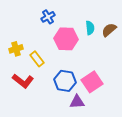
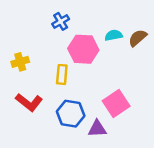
cyan semicircle: (90, 28) -> (114, 35), turned -96
yellow rectangle: (37, 59) -> (62, 74), moved, turned 42
blue hexagon: (65, 81) -> (71, 114), moved

